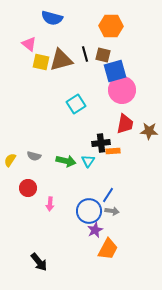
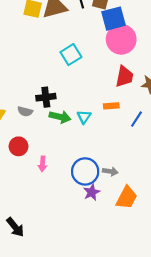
black cross: (101, 143) -> (46, 97), moved
blue line: (108, 195) -> (136, 119), moved
orange trapezoid: (108, 249) -> (127, 198), moved
black arrow: (39, 262) -> (15, 227), moved

